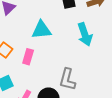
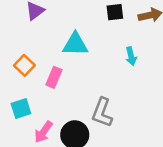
cyan arrow: (85, 34) -> (131, 56), size x0.6

